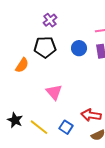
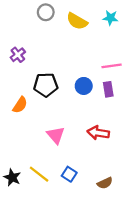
purple cross: (50, 20) -> (18, 55), moved
red arrow: (91, 115) -> (98, 133), moved
black star: (15, 120) -> (12, 177), moved

